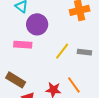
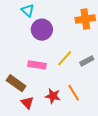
pink rectangle: (23, 45) -> (37, 65), moved
gray rectangle: (84, 52) -> (87, 61), turned -40

